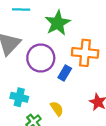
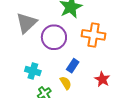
blue rectangle: (65, 73) -> (73, 66), moved

